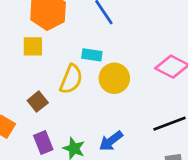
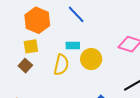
brown square: (38, 102) -> (25, 66), moved

